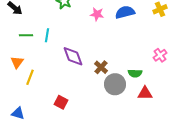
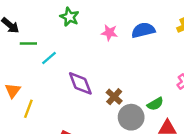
green line: (26, 35) -> (28, 43), moved
cyan line: (47, 35) -> (49, 58), turned 40
green semicircle: (135, 73) -> (155, 104), turned -32

